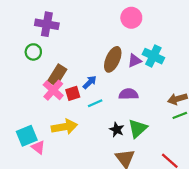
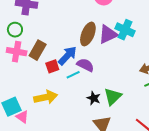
purple triangle: (135, 61) -> (108, 34), size x1.5
blue arrow: (90, 82) -> (67, 56), size x1.5
pink cross: (53, 90) -> (17, 52), moved, turned -30
purple semicircle: (128, 94) -> (85, 65), moved, turned 30

